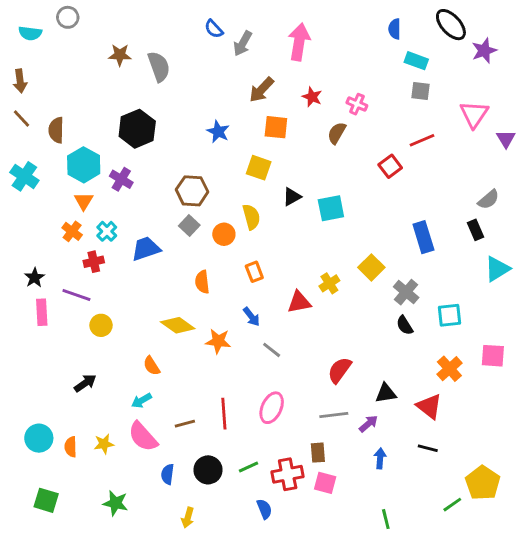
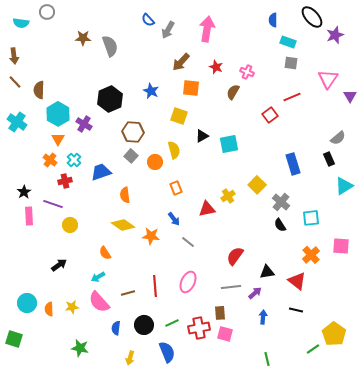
black hexagon: (137, 129) -> (110, 99), moved
orange semicircle: (202, 282) -> (125, 195), moved
green square: (46, 500) -> (14, 339), moved
blue semicircle: (264, 509) -> (167, 352), moved, size x1.5

